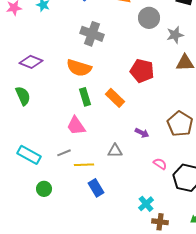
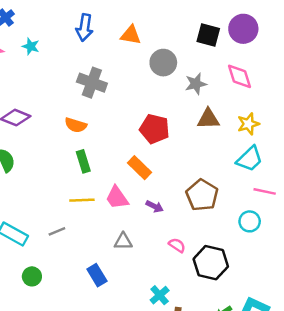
orange semicircle: (79, 68) -> (76, 125), size x0.7
orange rectangle: (115, 98) -> (139, 168), moved
pink trapezoid: (76, 126) -> (117, 198), moved
gray triangle: (115, 151) -> (123, 241), moved
yellow line: (84, 165) -> (82, 200), moved

